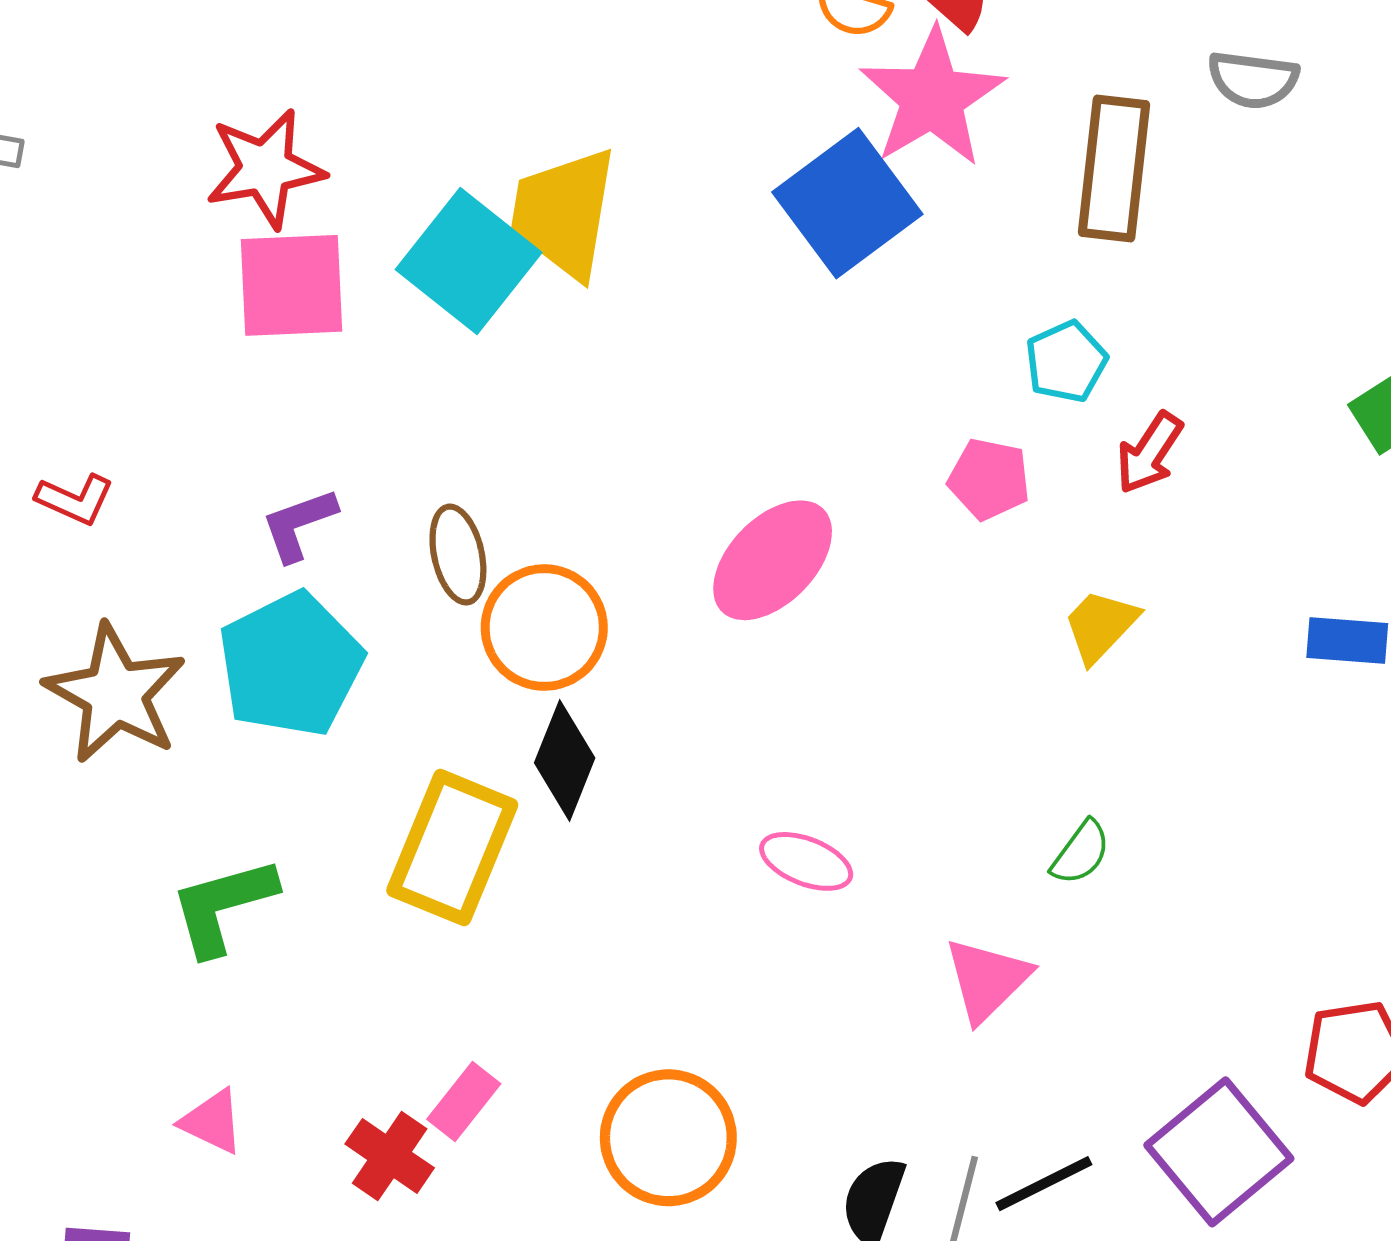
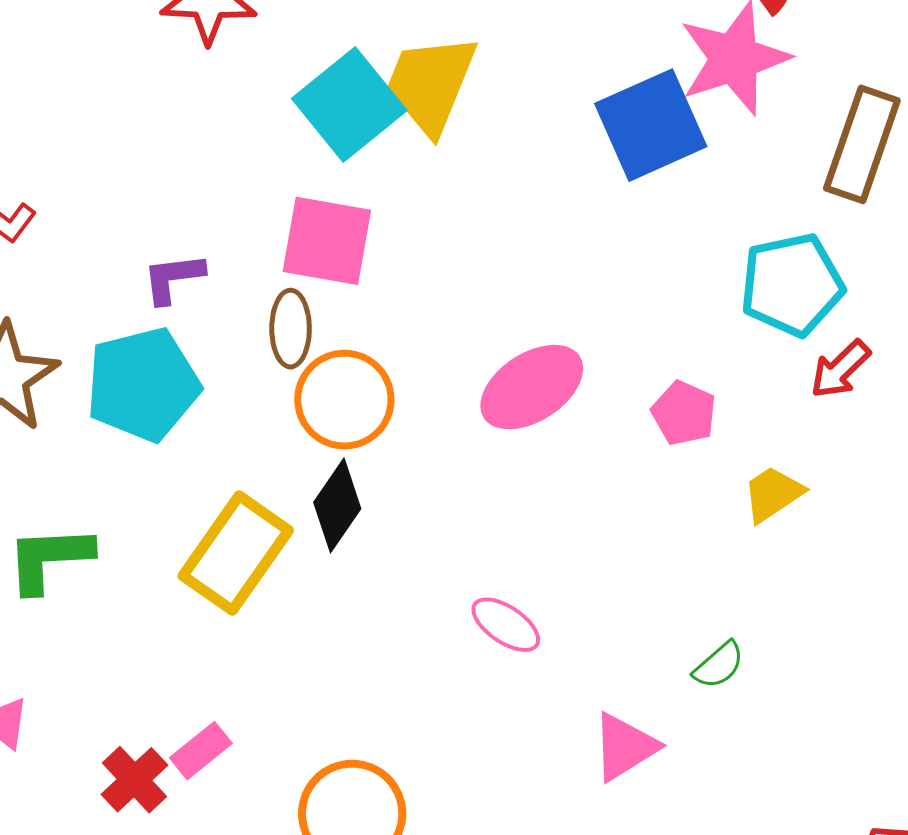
pink square: (291, 285) -> (327, 241), moved
cyan pentagon: (1066, 362) -> (792, 285), size x1.6
pink pentagon: (989, 479) -> (684, 413), moved

